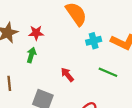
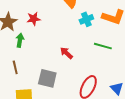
green arrow: (31, 55) -> (20, 40), moved

